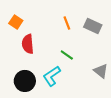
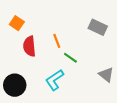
orange line: (67, 23) -> (57, 41), moved
black circle: (25, 81) -> (15, 85), moved

